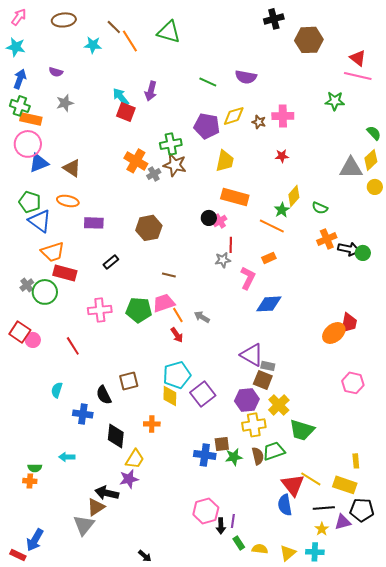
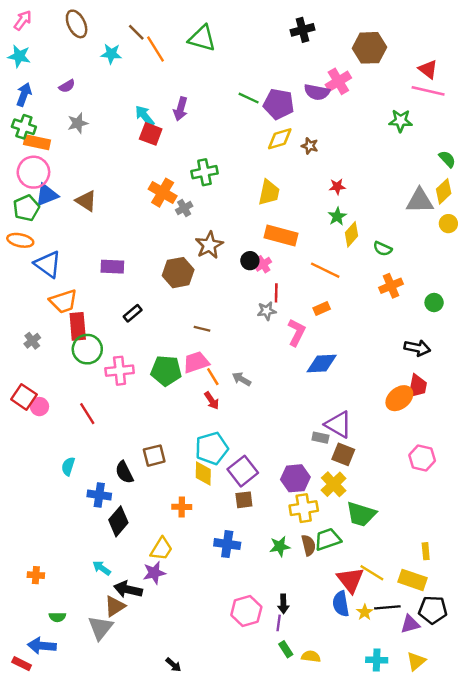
black cross: (274, 19) -> (303, 30), moved
brown ellipse: (64, 20) -> (77, 24), turned 70
purple semicircle: (56, 72) -> (67, 86), turned -48
purple semicircle: (246, 77) -> (317, 92), moved
pink cross: (283, 116) -> (338, 81), moved, turned -30
purple pentagon: (207, 126) -> (279, 104), moved
brown star: (175, 165) -> (209, 245), moved, turned 30
orange ellipse: (68, 201) -> (20, 240), moved
green pentagon: (30, 202) -> (26, 208), moved, turned 30
green star: (282, 210) -> (337, 216), moved
black arrow: (349, 249) -> (417, 348), moved
red rectangle: (65, 273) -> (78, 326), turned 70
green circle: (45, 292) -> (87, 349), moved
purple triangle: (252, 355) -> (338, 424), moved
brown square: (263, 380) -> (343, 454), moved
black diamond: (116, 436) -> (118, 521), moved, turned 35
brown square: (222, 444) -> (244, 500), moved
blue cross: (205, 455) -> (227, 544), moved
cyan arrow: (67, 457) -> (102, 568), moved, turned 35
green semicircle: (35, 468) -> (57, 617), moved
black arrow: (221, 526) -> (283, 604), moved
yellow star: (322, 529) -> (365, 612), moved
blue arrow: (35, 540) -> (42, 646), turned 65
yellow triangle: (288, 553) -> (416, 661), moved

